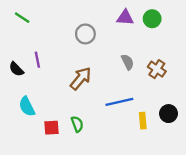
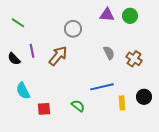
green line: (22, 18) -> (18, 23), moved
brown arrow: (81, 78) -> (58, 56), moved
green semicircle: (77, 124) -> (78, 106), moved, turned -32

